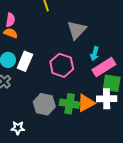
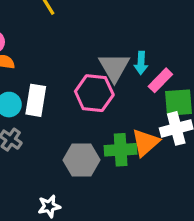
gray triangle: (77, 30) -> (114, 67), moved
pink rectangle: (104, 67) -> (160, 80), size x0.7

